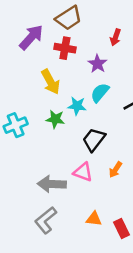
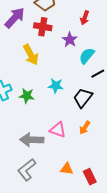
cyan semicircle: (100, 93) -> (87, 56), moved
cyan star: (77, 106) -> (56, 86), moved
green star: (55, 119) -> (27, 96), moved
black trapezoid: (94, 140) -> (83, 98), moved

